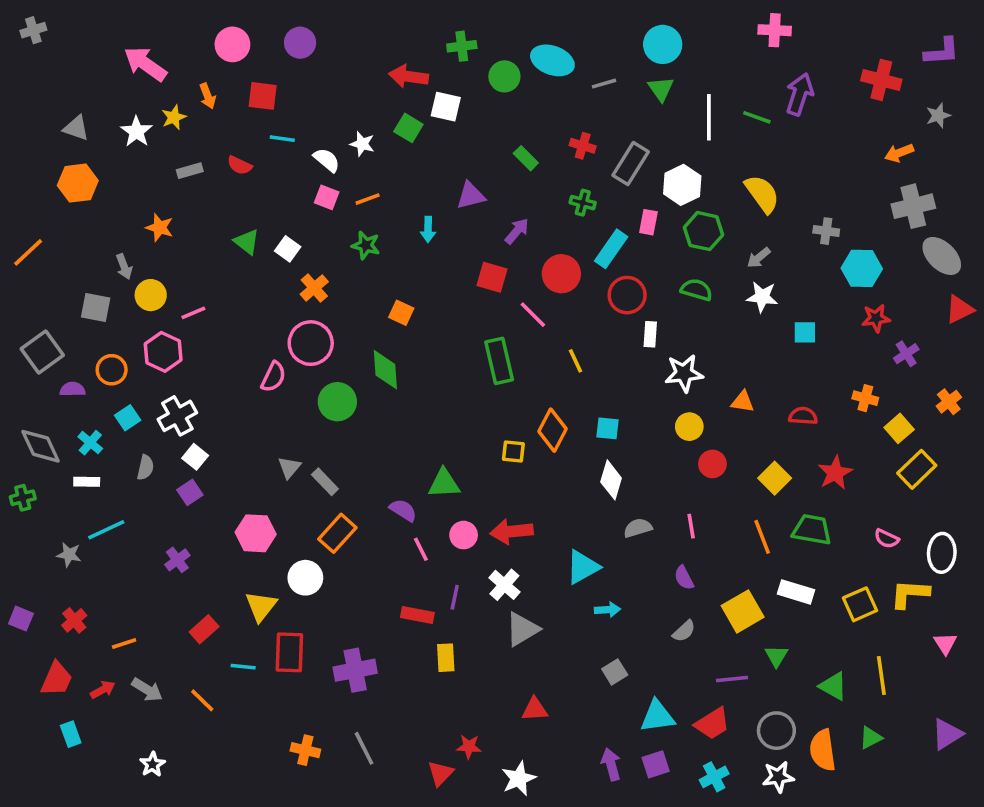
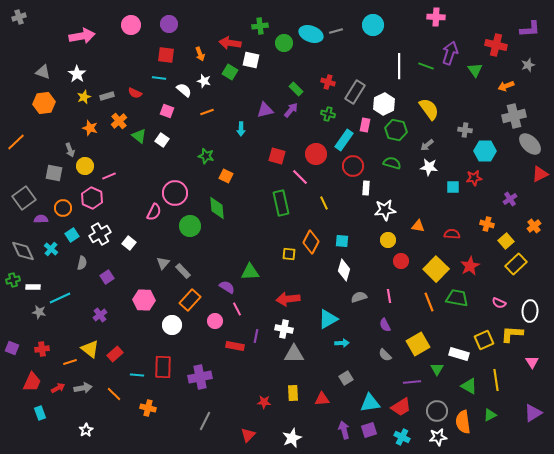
pink arrow: (145, 64) -> (82, 36), turned 135
gray line: (604, 84) -> (336, 31), moved
green triangle: (661, 89) -> (475, 70), moved
orange arrow: (208, 96) -> (200, 54), moved
red square: (263, 96) -> (166, 55), moved
yellow star: (174, 117) -> (84, 97), moved
pink square: (327, 197) -> (167, 111), moved
purple arrow: (517, 231) -> (291, 110), moved
green star: (366, 245) -> (206, 156), moved
orange cross: (314, 288) -> (119, 121), moved
red star: (876, 318) -> (474, 178), moved
white square: (195, 457) -> (129, 243), moved
yellow square: (775, 478) -> (436, 269), size x1.4
white rectangle: (87, 482) -> (33, 287), moved
pink circle: (464, 535) -> (215, 321), moved
white cross: (504, 585) -> (284, 329), turned -30
white rectangle: (796, 592) -> (459, 354), moved
yellow triangle: (261, 606) -> (90, 349), moved, turned -30
red cross: (74, 620) -> (42, 349), turned 32
gray triangle: (522, 629) -> (294, 354), turned 30
gray semicircle: (684, 631) -> (385, 355), turned 88
yellow rectangle: (446, 658) -> (293, 393), moved
gray arrow: (147, 690) -> (83, 388), turned -42
red triangle: (535, 709) -> (322, 399), moved
red star: (469, 747) -> (264, 402), moved
gray line: (364, 748) -> (205, 421), turned 54
orange cross: (305, 750) -> (148, 408), moved
cyan cross: (714, 777) -> (402, 437), turned -35

